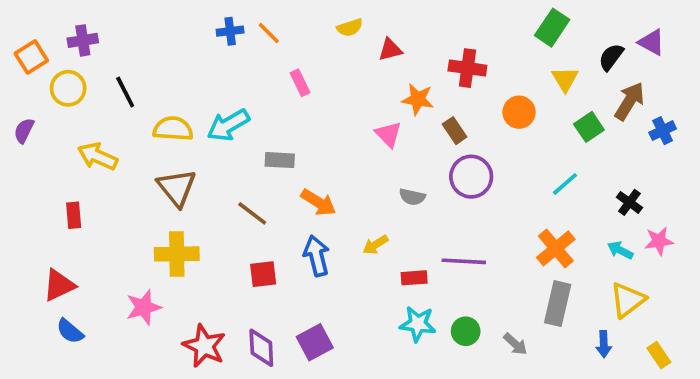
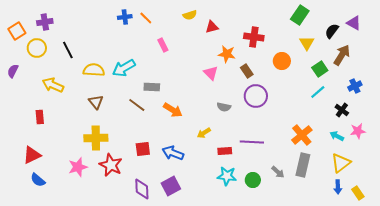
blue cross: (663, 131) -> (355, 86), moved
cyan line: (565, 184) -> (318, 92), moved
brown triangle: (177, 188) -> (96, 102), size x0.7
brown line: (252, 213) -> (137, 105), moved
blue arrow: (317, 256) -> (173, 153), moved, turned -55
gray arrow: (515, 344) -> (278, 172), moved
blue arrow: (604, 344) -> (338, 187), moved
red star: (204, 346) -> (111, 165), moved

